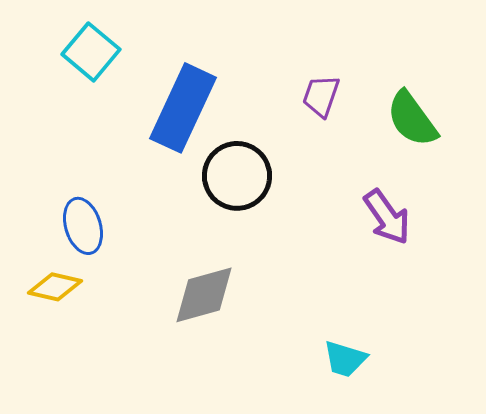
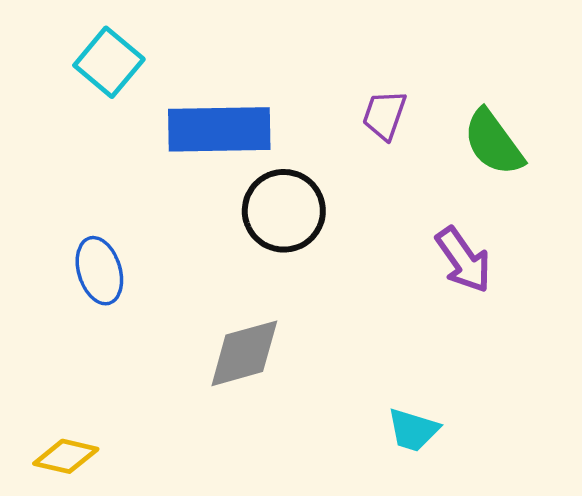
blue rectangle: (183, 108) -> (219, 129), turned 64
yellow diamond: (55, 287) -> (66, 456), moved

